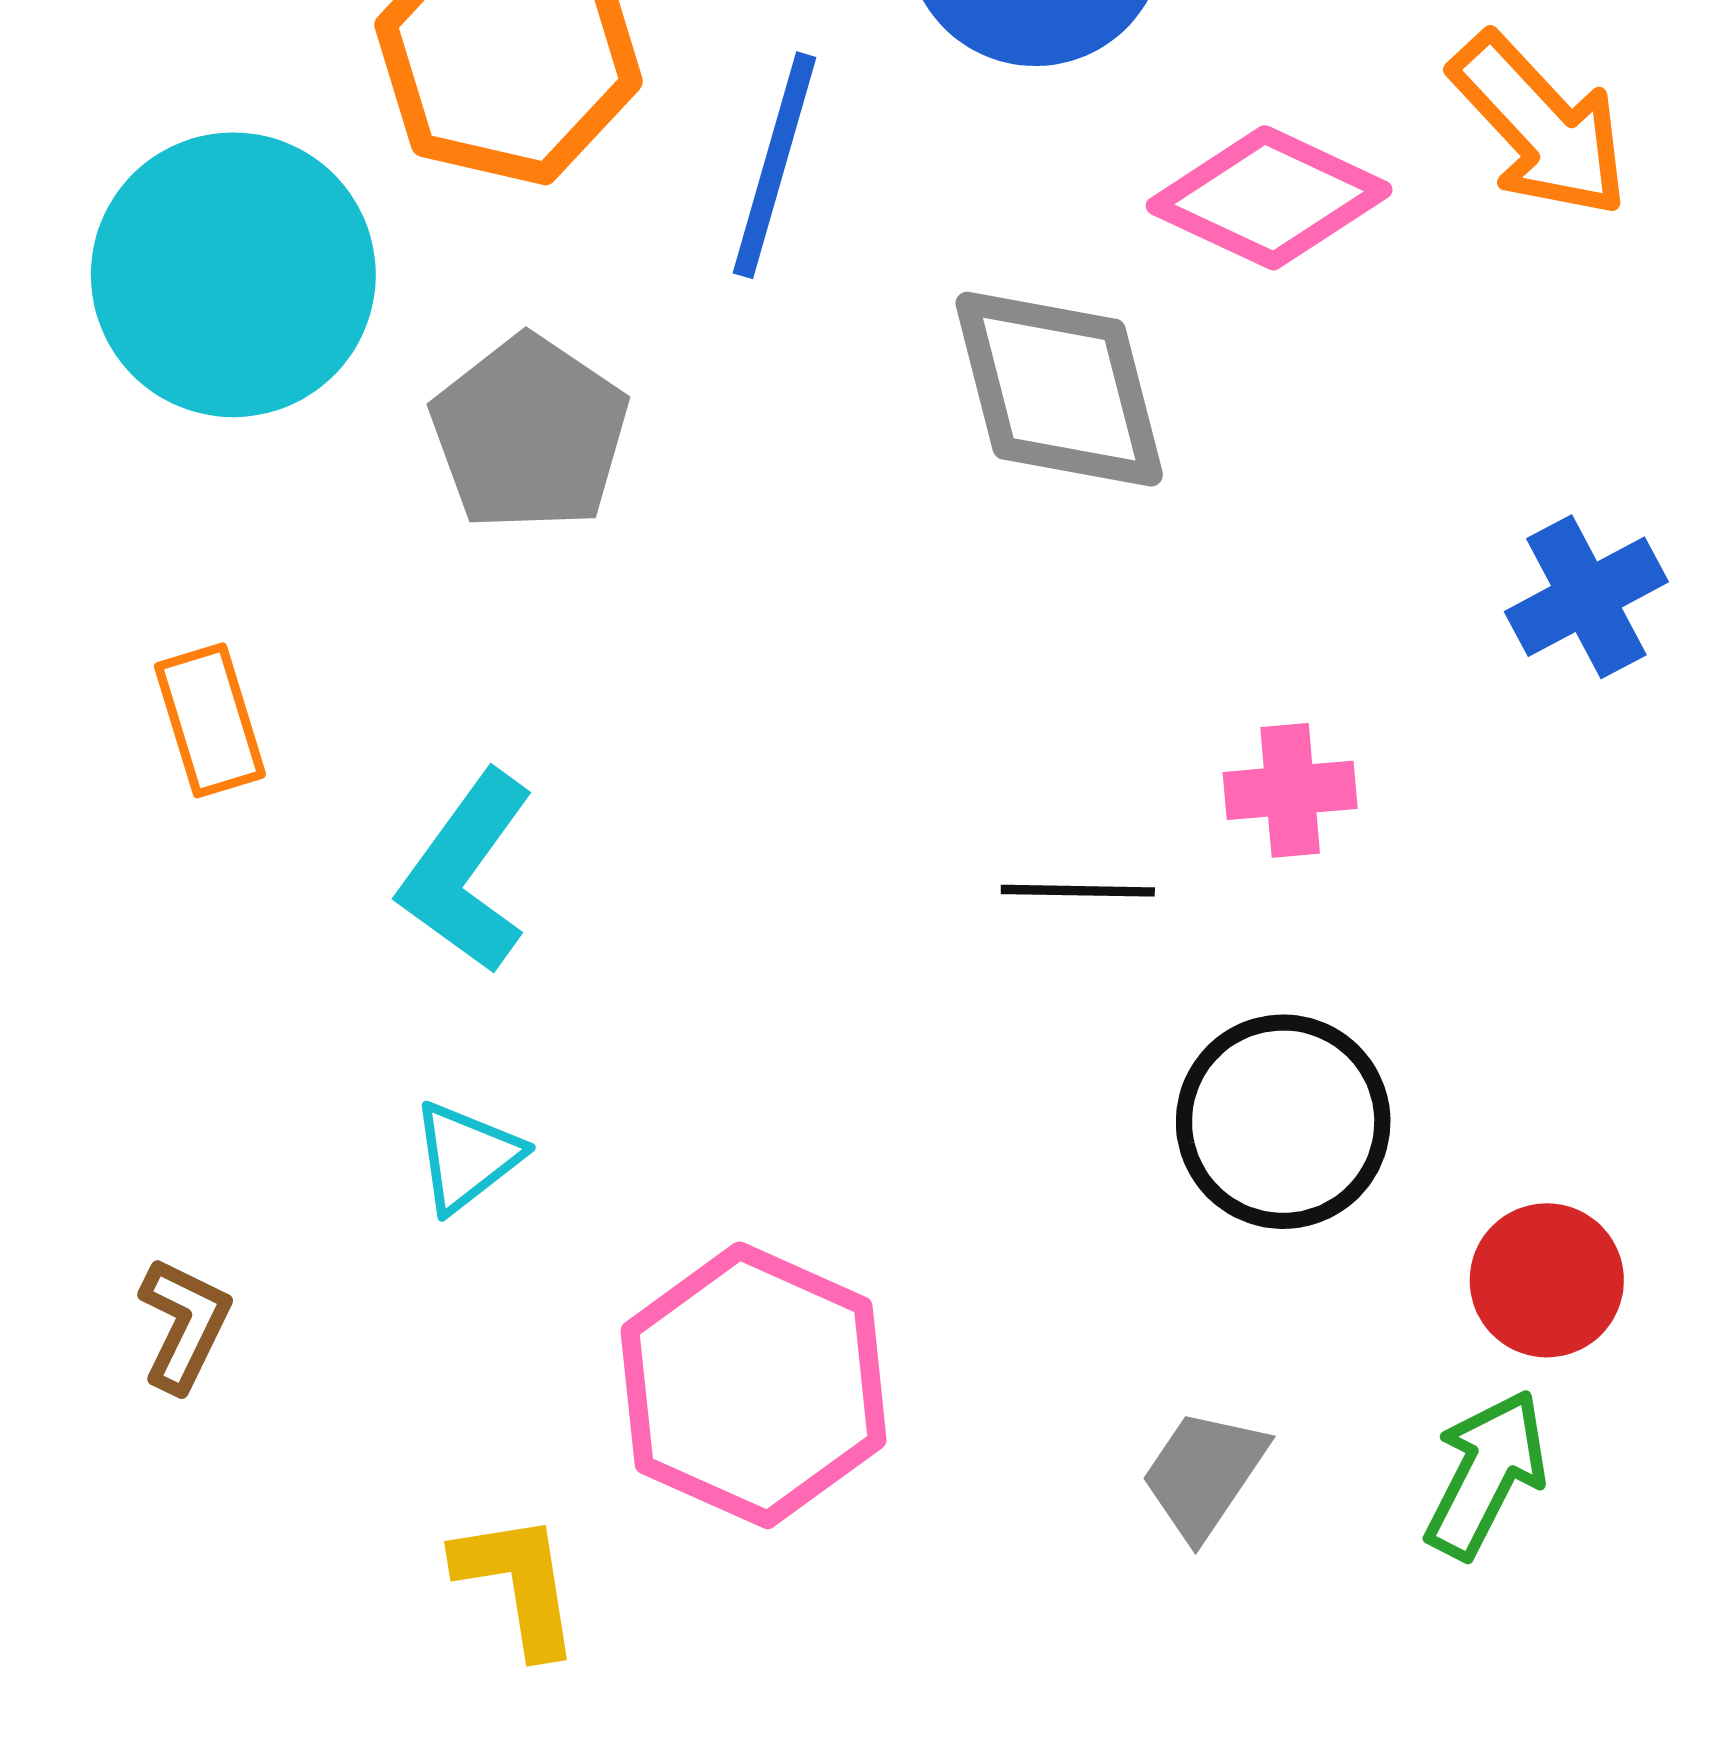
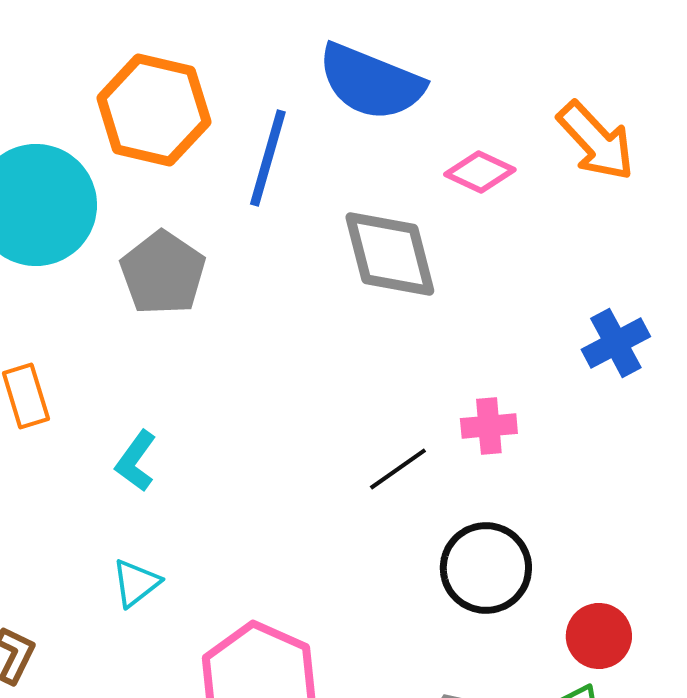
pink diamond: (1269, 198) -> (480, 172), size x0.7
cyan L-shape: (467, 872) -> (136, 461), size x0.7
black line: (1078, 891) -> (398, 469), turned -36

